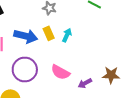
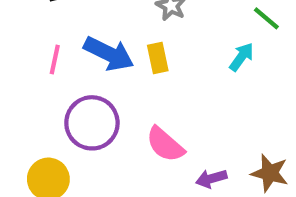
cyan arrow: (67, 35) -> (242, 57), moved

